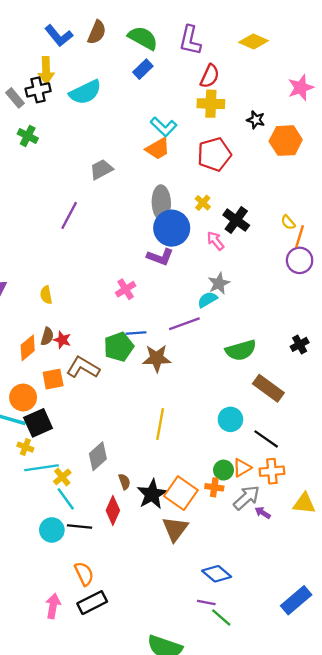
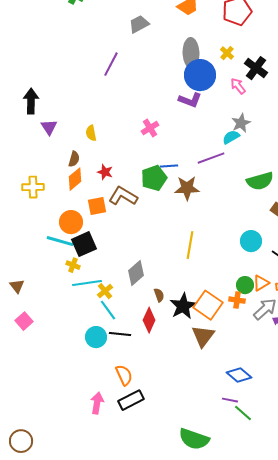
pink cross: (126, 289) -> (150, 128), moved
brown semicircle: (47, 336) -> (74, 159), moved

